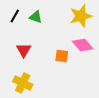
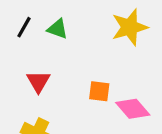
pink diamond: (83, 45) -> (133, 109), moved

